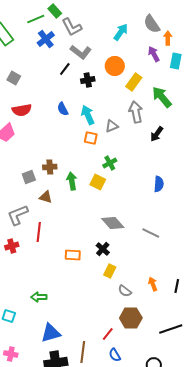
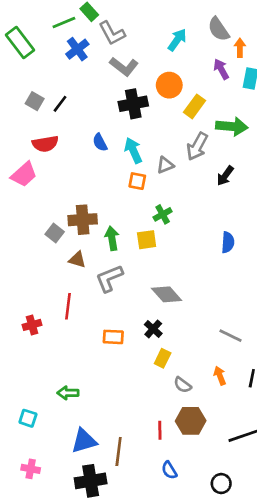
black line: (65, 69) -> (60, 104), moved
black cross: (88, 80) -> (133, 104), size x1.5
green arrow: (162, 97) -> (232, 126), turned 135
gray arrow: (136, 112) -> (197, 146), turned -140
brown cross: (50, 167) -> (83, 220), size x1.5
gray square: (29, 177) -> (55, 233), turned -32
yellow square: (98, 182) -> (147, 240), turned -35
gray L-shape: (18, 215) -> (109, 278), moved
gray line: (151, 233) -> (231, 336), moved
red line: (108, 334) -> (160, 430), moved, turned -40
brown line: (83, 352) -> (119, 452), moved

